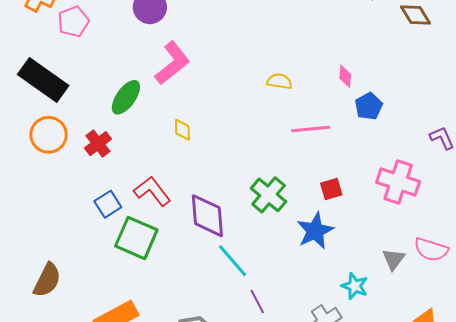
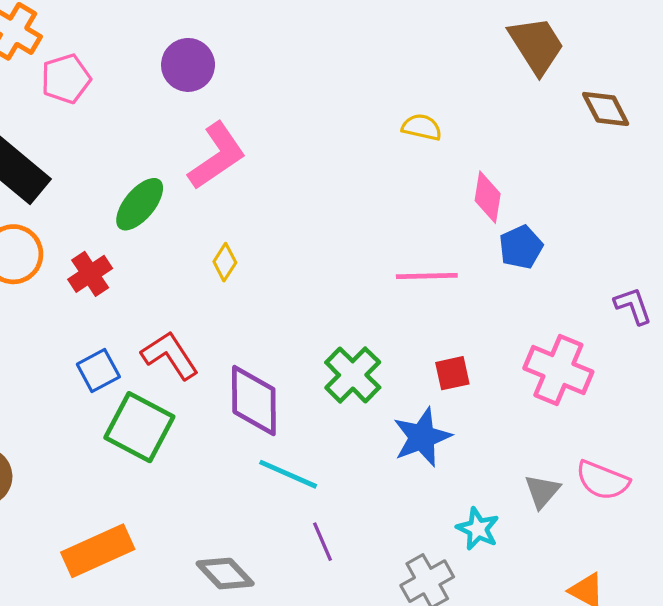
pink diamond: (345, 76) -> (488, 197), size x1.4
yellow semicircle: (279, 81) -> (422, 127), moved
yellow diamond: (182, 130) -> (225, 262), turned 30
cyan line: (232, 261) -> (288, 474), turned -30

